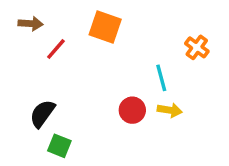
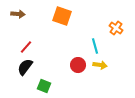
red line: (56, 49) -> (26, 47), moved
green square: (59, 146) -> (44, 86), moved

